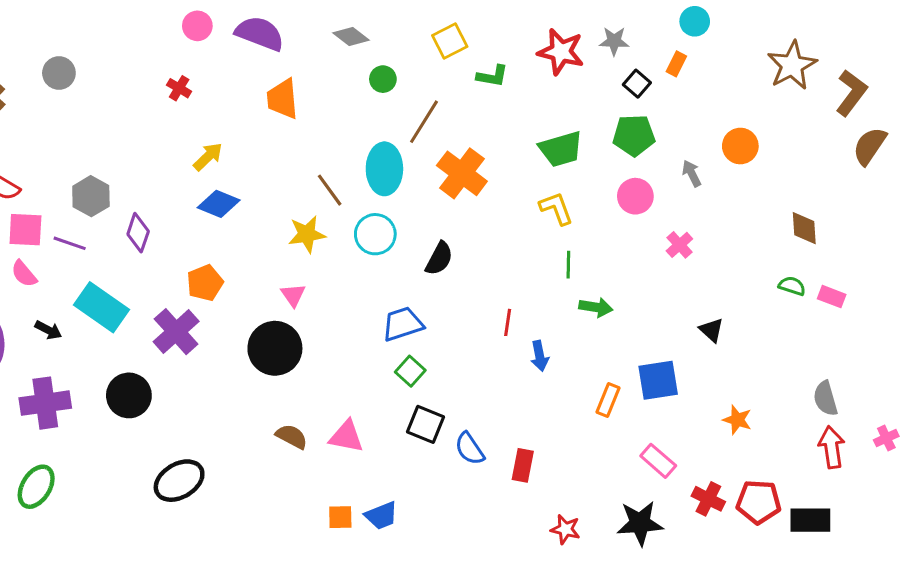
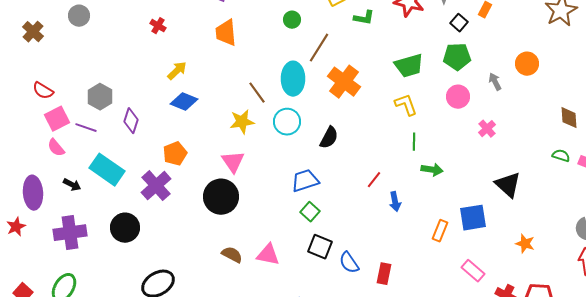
pink square: (25, 230) -> (57, 119), turned -30
pink triangle: (293, 295) -> (233, 162), size x1.4
red line: (508, 322) -> (374, 180), turned 30
black triangle: (711, 330) -> (508, 185), size x1.6

